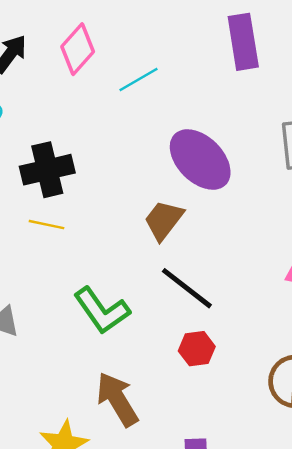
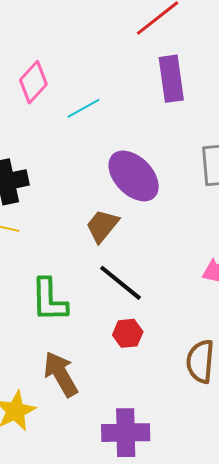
green L-shape: (102, 311) -> (49, 300), turned 33

